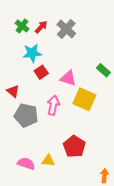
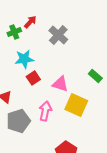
green cross: (22, 26) -> (14, 32), turned 32
red arrow: (41, 27) -> (30, 22), moved
gray pentagon: (26, 115) -> (18, 121), turned -30

